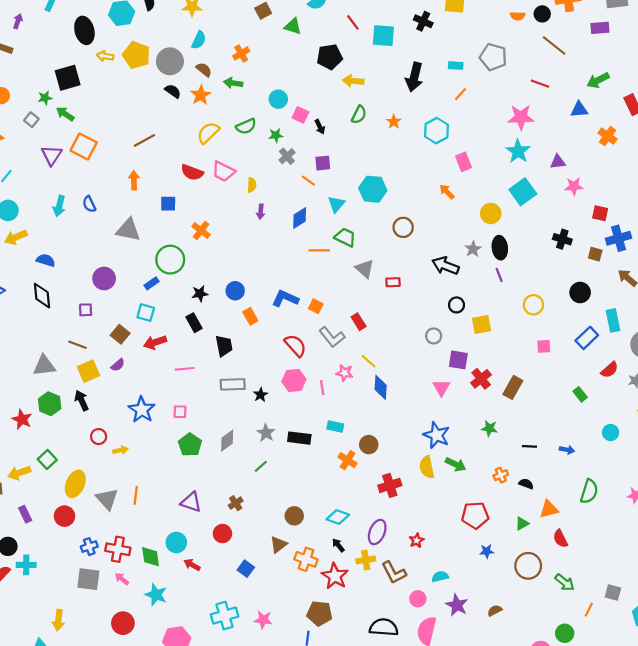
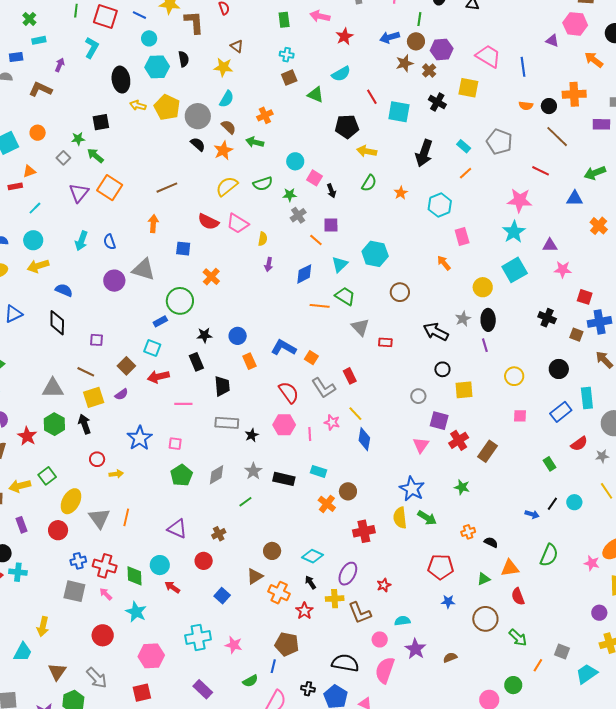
cyan rectangle: (456, 66) -> (464, 146), turned 32
black square: (68, 78) -> (101, 122), size x0.7
purple circle: (104, 278) -> (114, 281), moved
black line: (529, 446) -> (552, 504), moved, turned -64
red star: (335, 576) -> (304, 611), size x0.7

